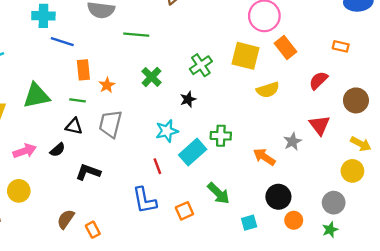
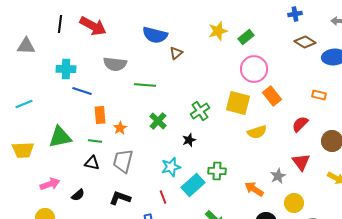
black semicircle: (58, 150) -> (78, 195), moved
yellow circle: (352, 171) -> (294, 203), moved
black L-shape: (88, 172) -> (120, 198), moved

